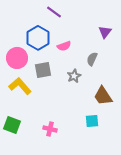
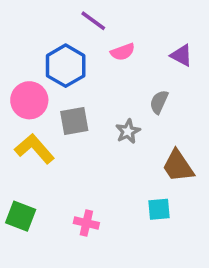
purple triangle: (105, 32) -> (181, 55), turned -40
pink semicircle: (64, 46) -> (123, 52), moved

